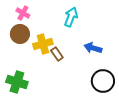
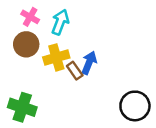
cyan arrow: (71, 17) -> (60, 22), moved
blue arrow: (93, 48) -> (89, 63), moved, turned 96

